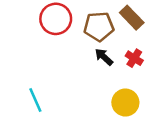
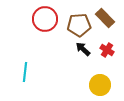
cyan line: (35, 100) -> (25, 72), moved, turned 30

